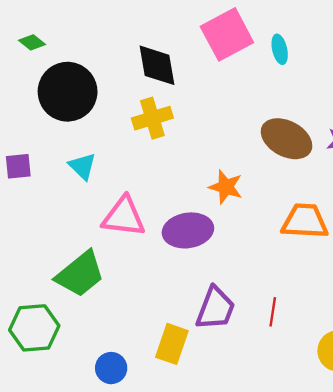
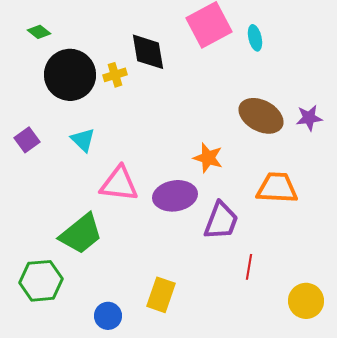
yellow cross: (152, 118) -> (115, 75), moved, size x0.7
purple square: (18, 166) -> (27, 140), turned -30
purple trapezoid: (215, 308) -> (221, 221), moved

